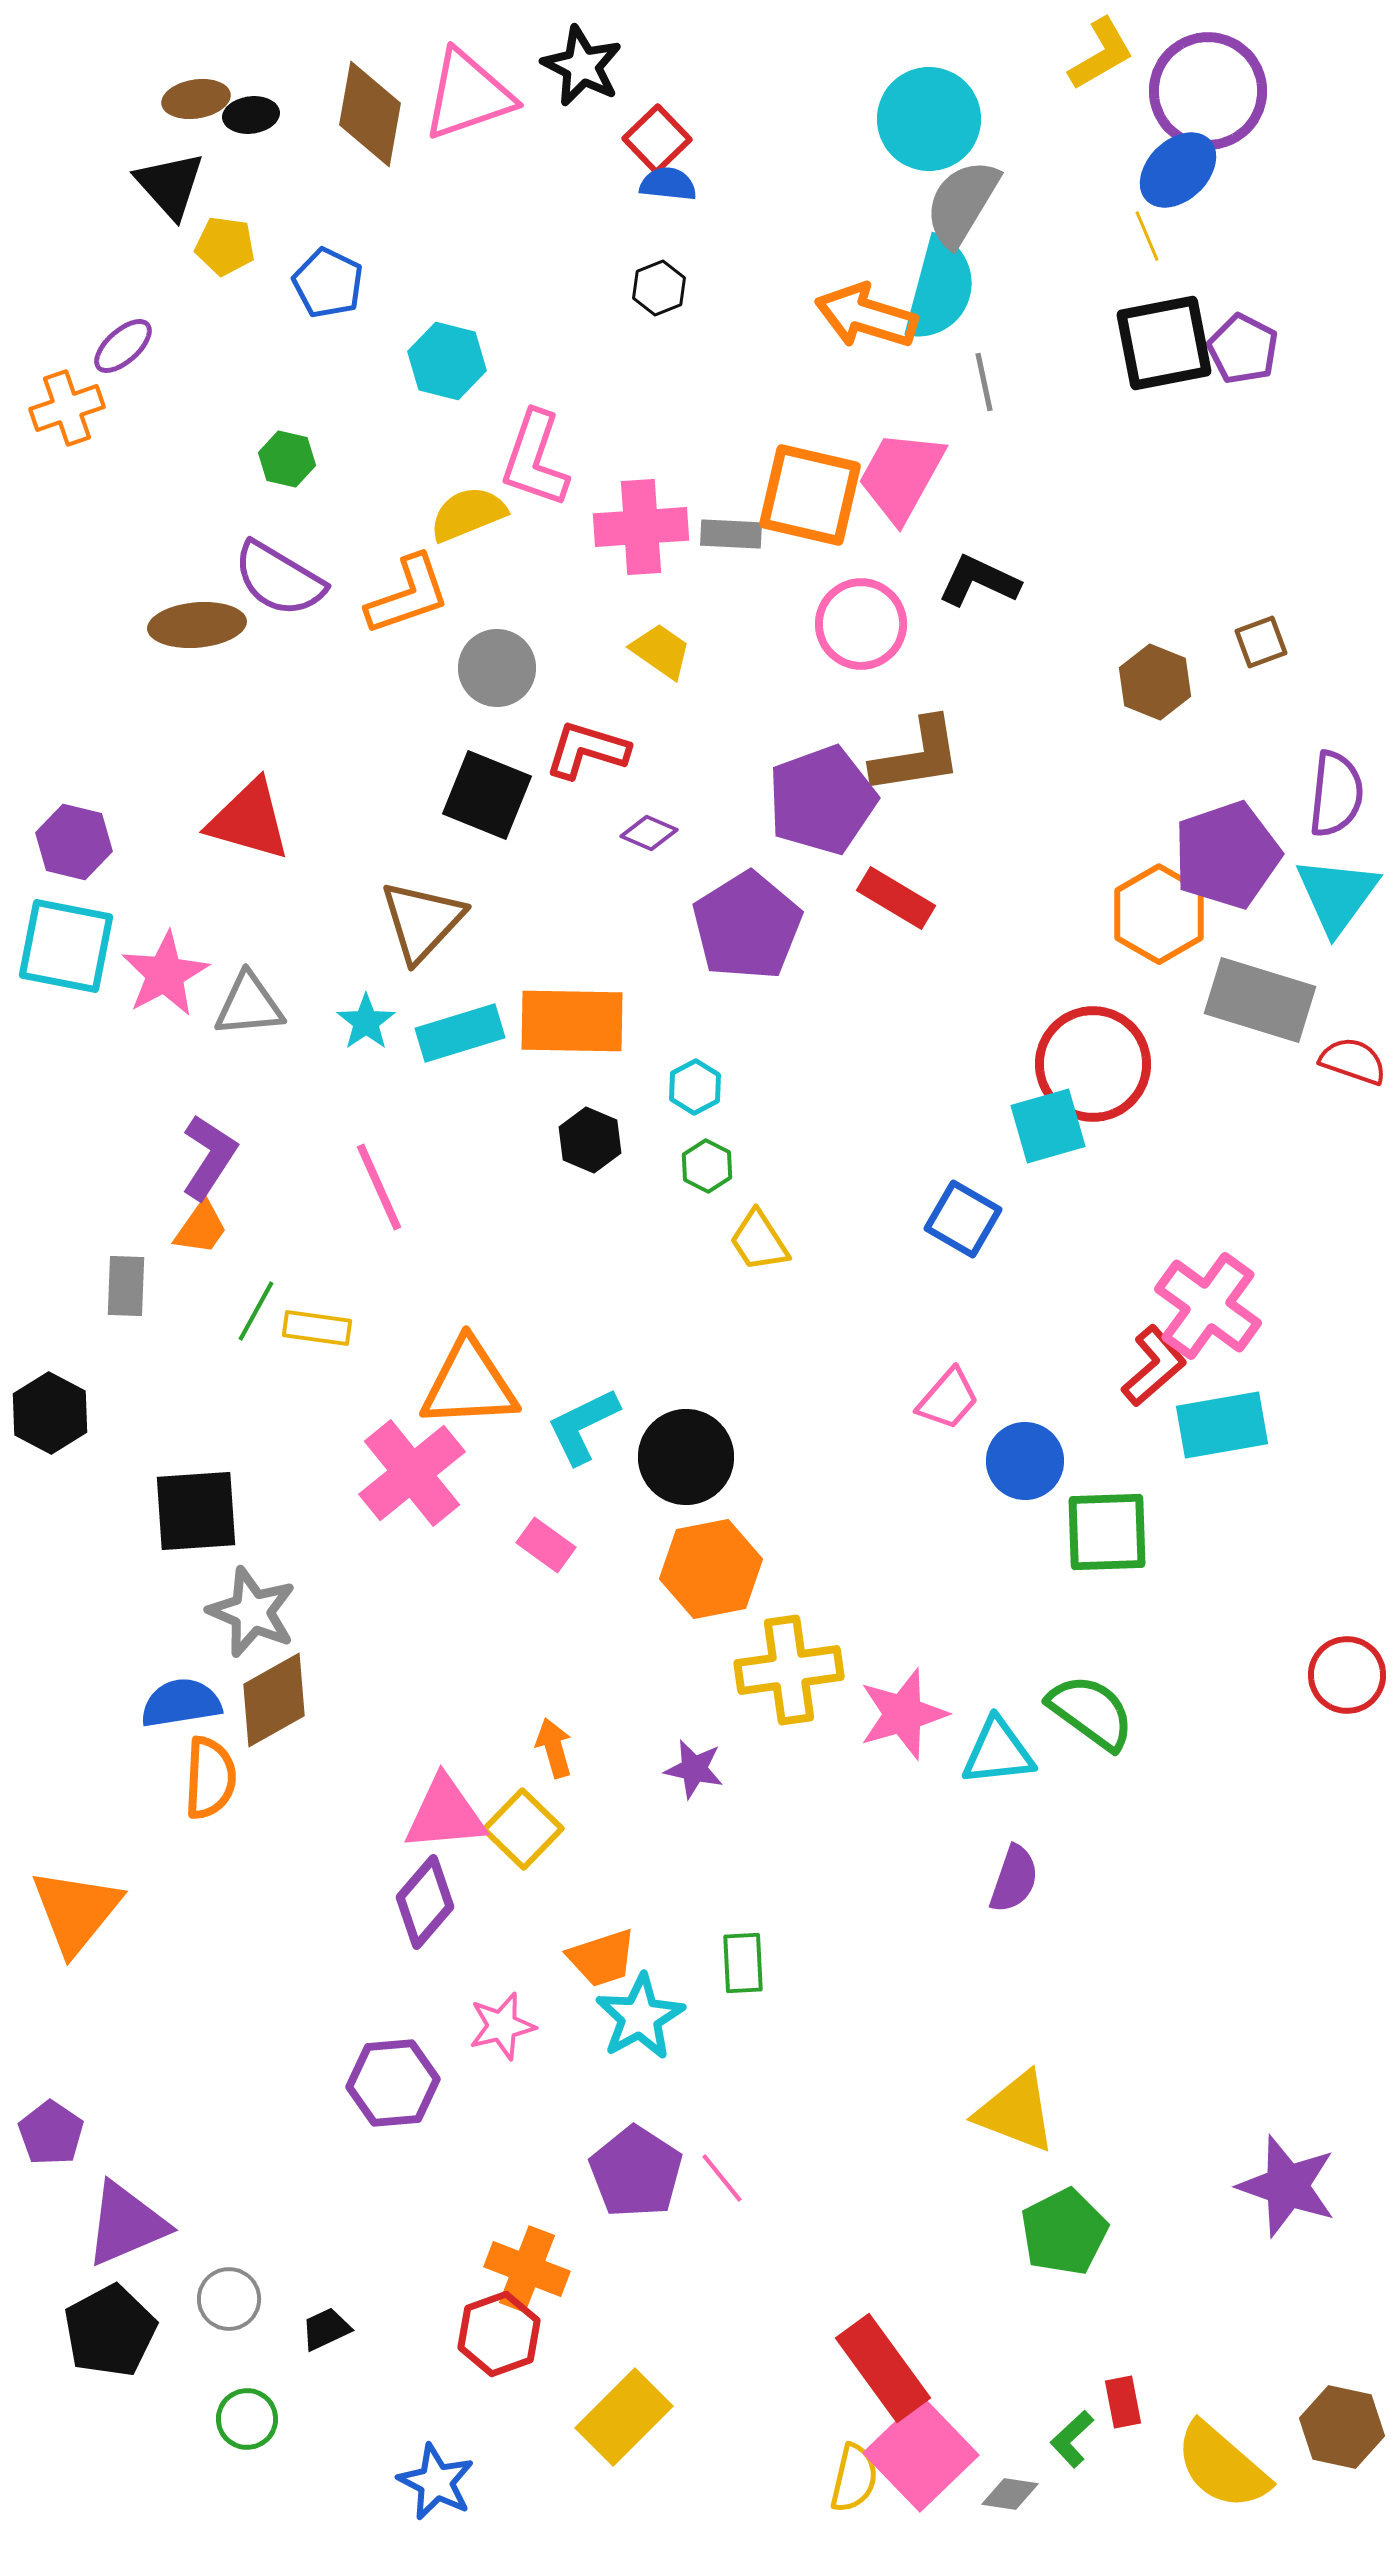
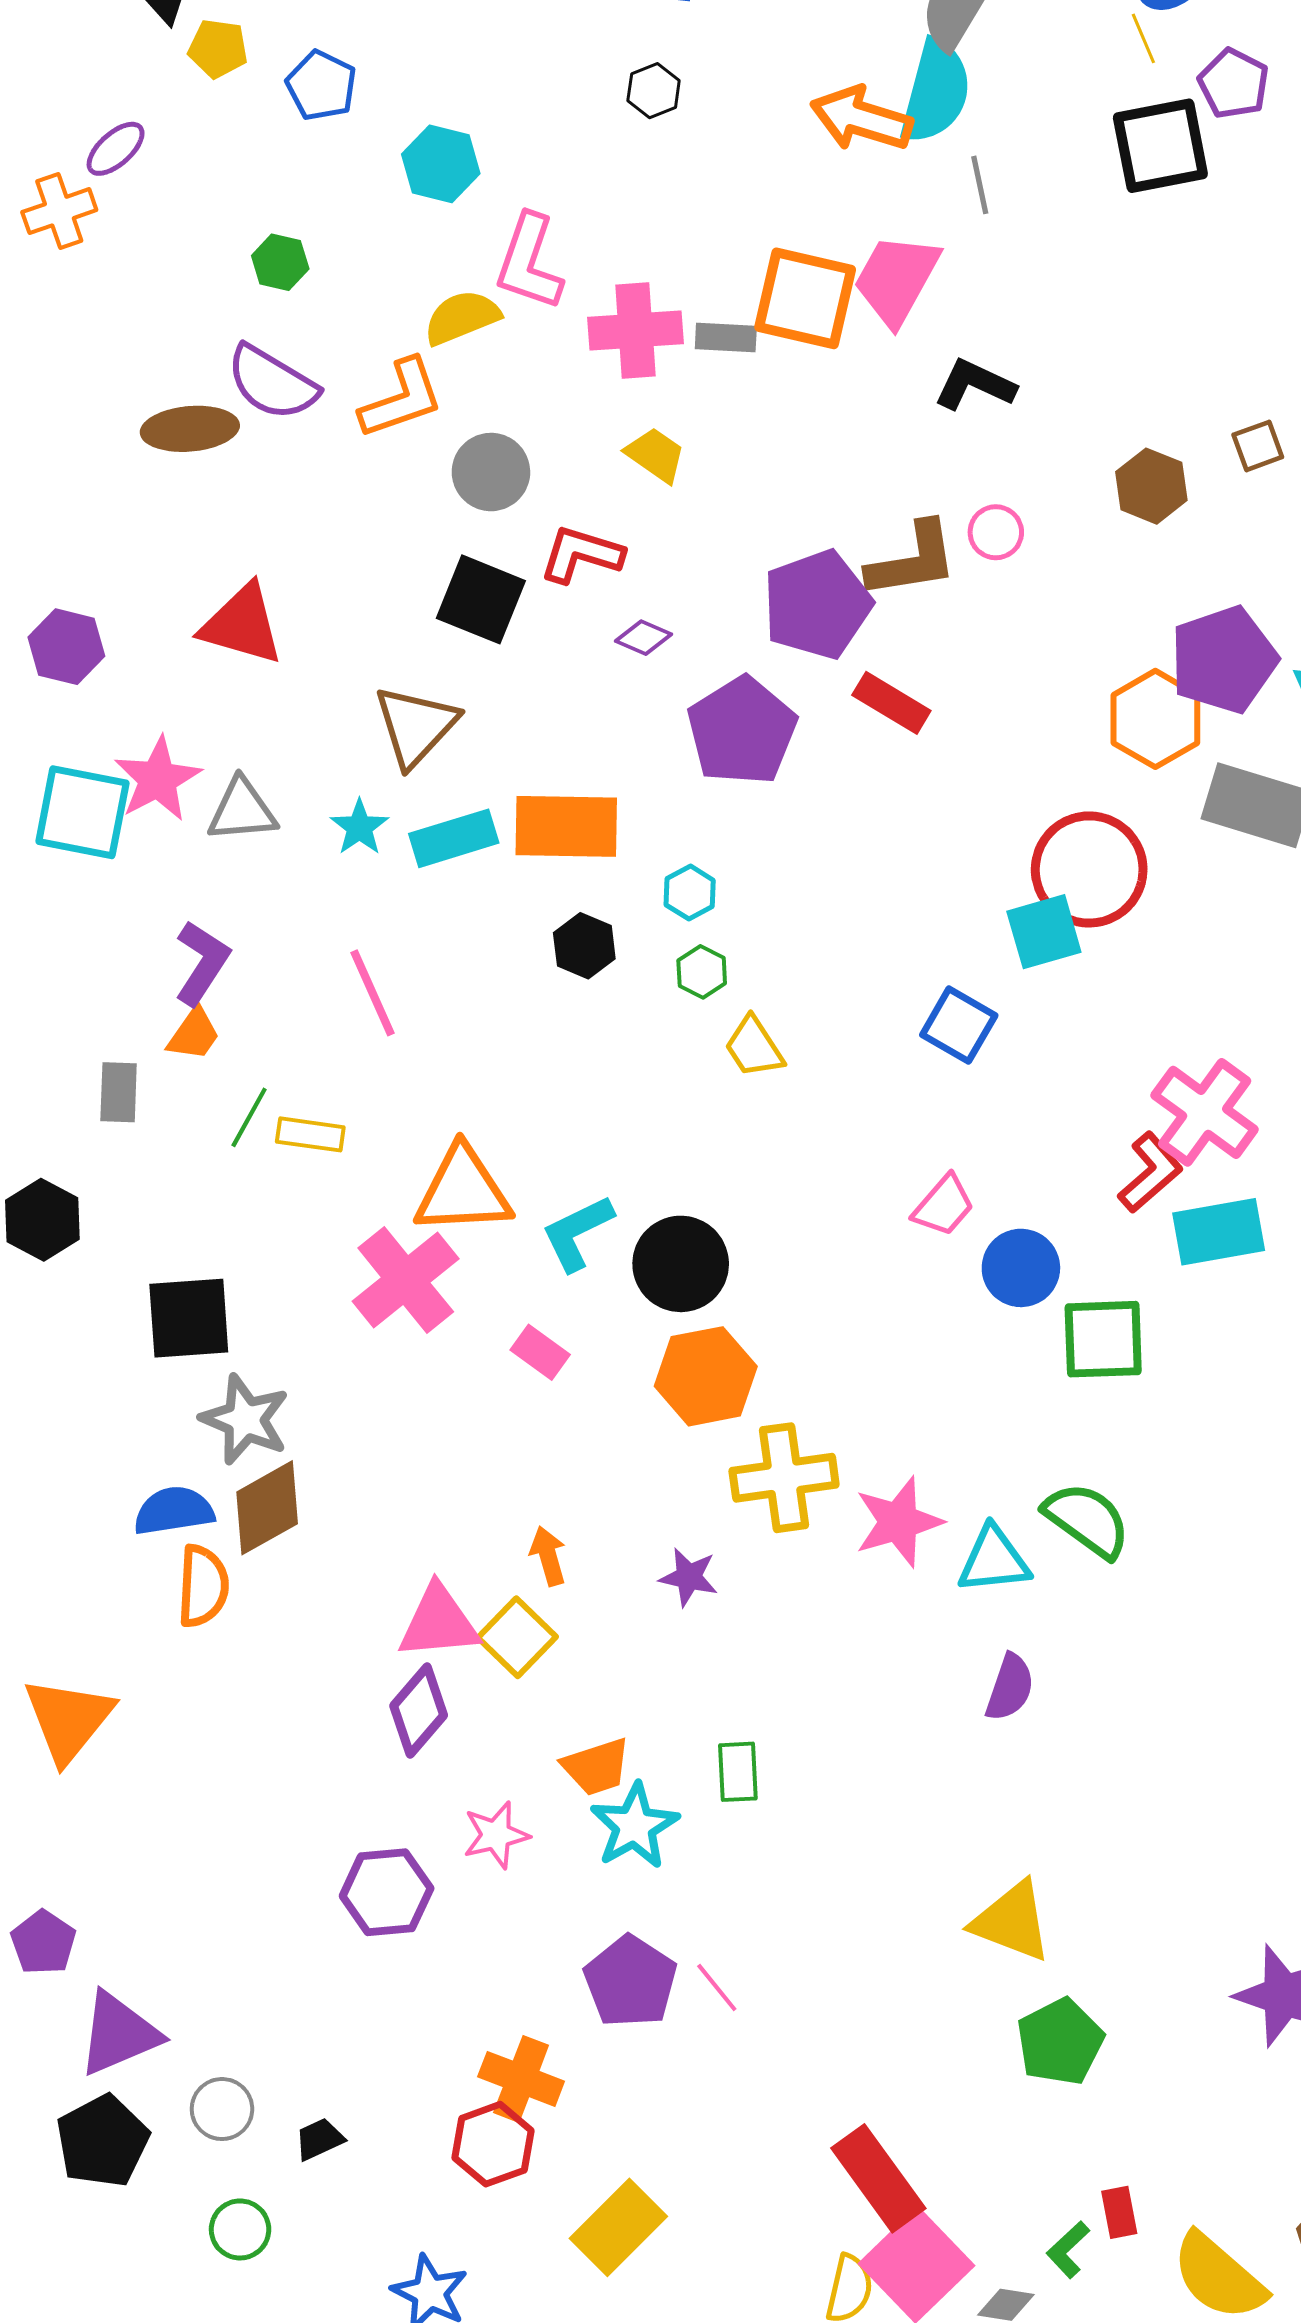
purple pentagon: (1243, 349) -> (1234, 84), moved
pink circle: (861, 624) -> (996, 532), moved, size x0.6
cyan square: (66, 946) -> (82, 812), moved

